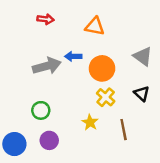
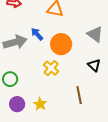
blue arrow: (73, 56) -> (37, 34), turned 48
yellow cross: (106, 97) -> (51, 68), moved
yellow star: (90, 122) -> (40, 104), moved

